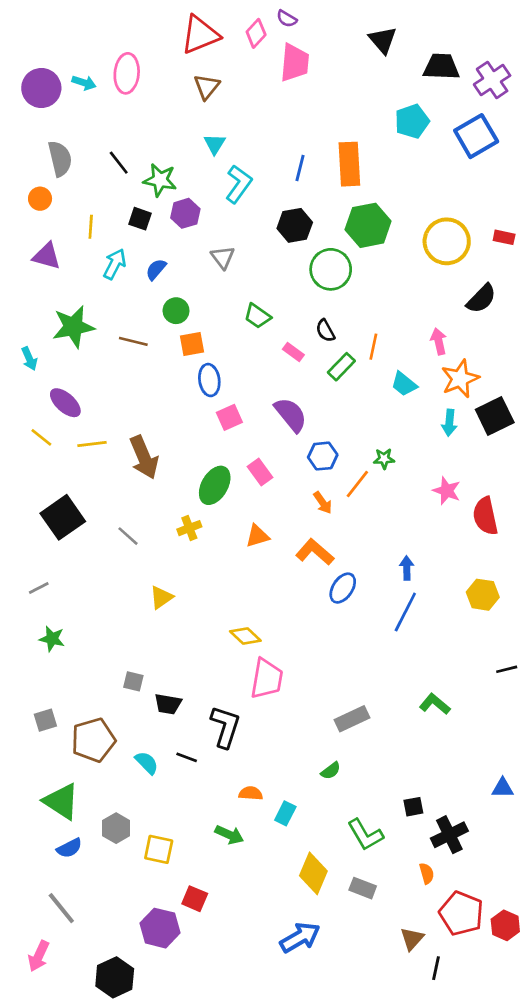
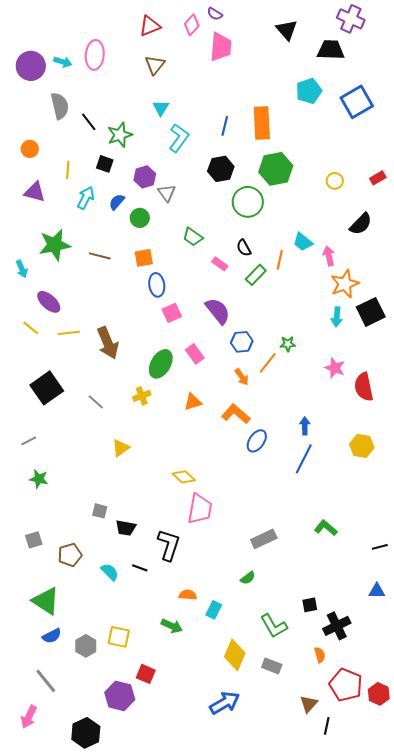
red triangle: (200, 35) -> (150, 26), size x0.7
purple cross: (492, 80) -> (351, 19), moved, turned -32
gray semicircle: (60, 159) -> (60, 106), moved
green star: (160, 180) -> (120, 135), turned -30
purple hexagon: (185, 213) -> (145, 177), moved
red rectangle: (504, 237) -> (378, 178), turned -42
yellow circle: (447, 241) -> (335, 181), size x0.5
green circle: (176, 311) -> (140, 218), moved
cyan trapezoid: (404, 384) -> (303, 242), moved
black line: (507, 669) -> (380, 547), moved
brown pentagon: (93, 740) -> (70, 555), size x0.7
gray hexagon: (116, 828) -> (86, 646), moved

